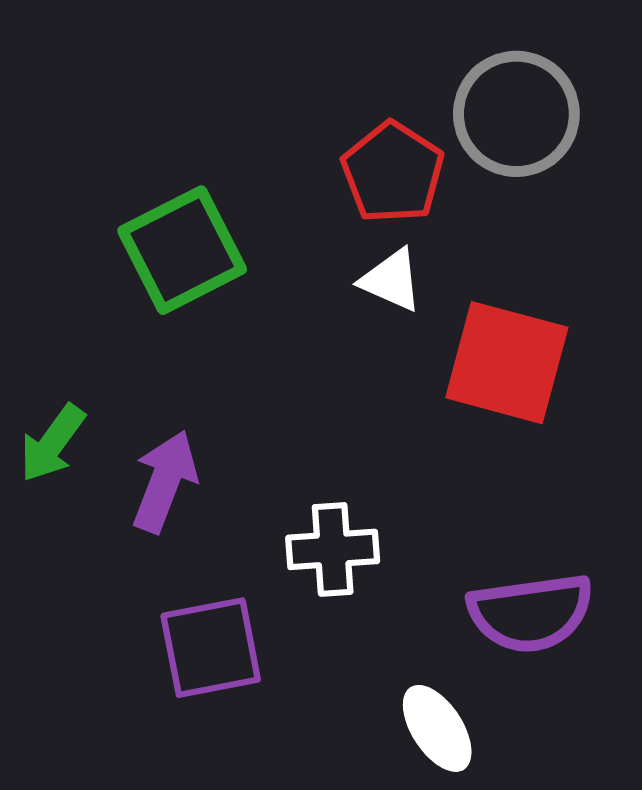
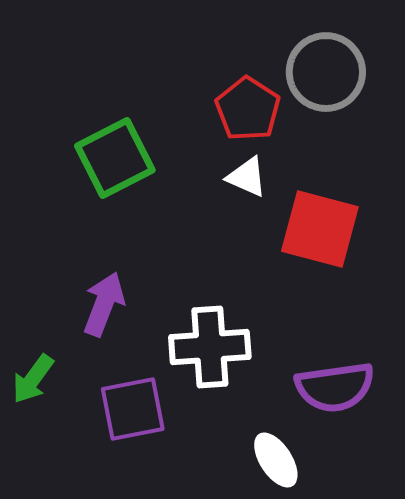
green arrow: (52, 443) -> (33, 379), moved
white cross: (333, 549) -> (210, 347), size x1.4

